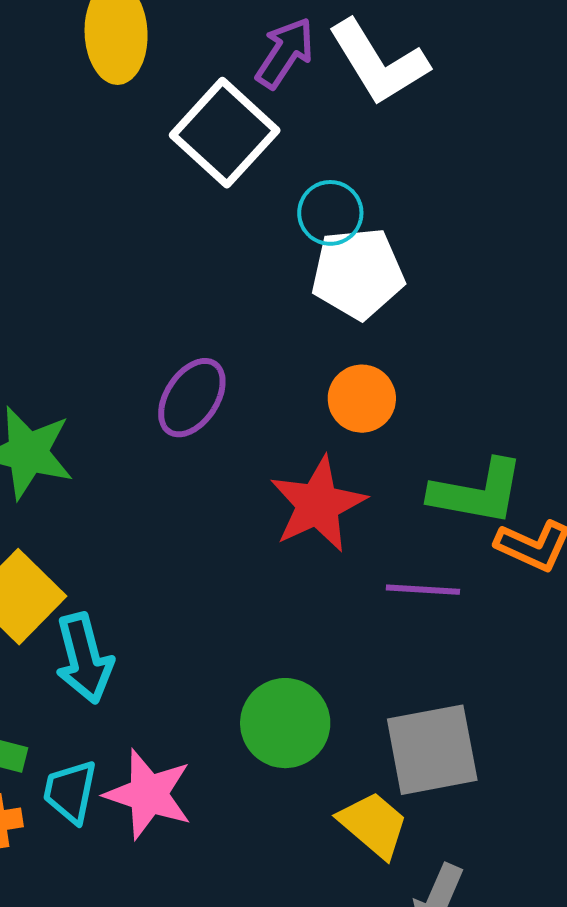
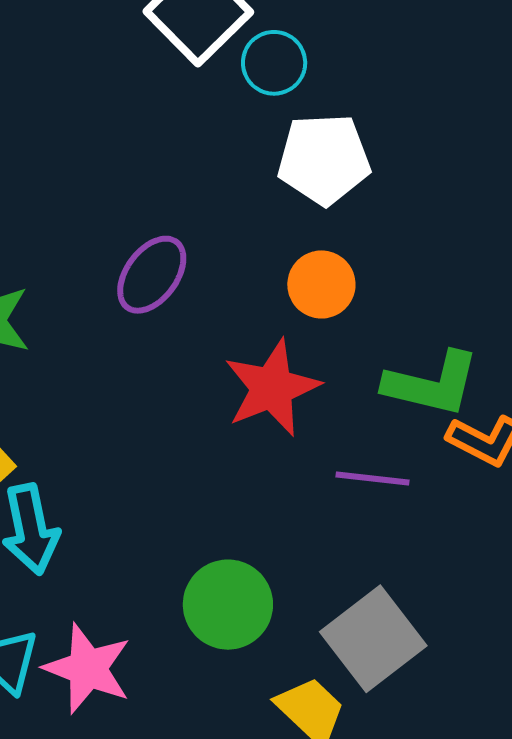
cyan circle: (330, 213) -> (274, 63), moved
gray square: (432, 750) -> (373, 639), turned -30

